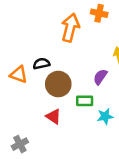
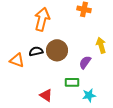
orange arrow: (70, 28) -> (42, 19), moved
brown circle: (58, 84) -> (57, 50), moved

